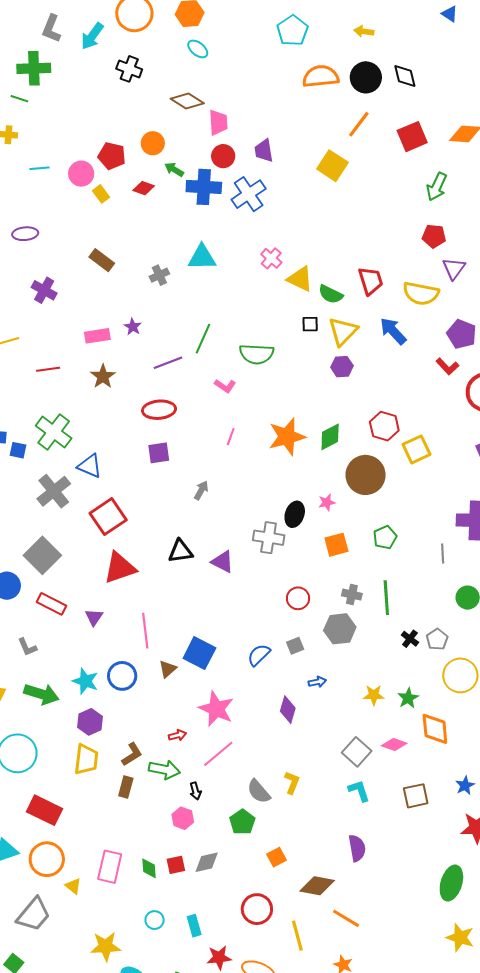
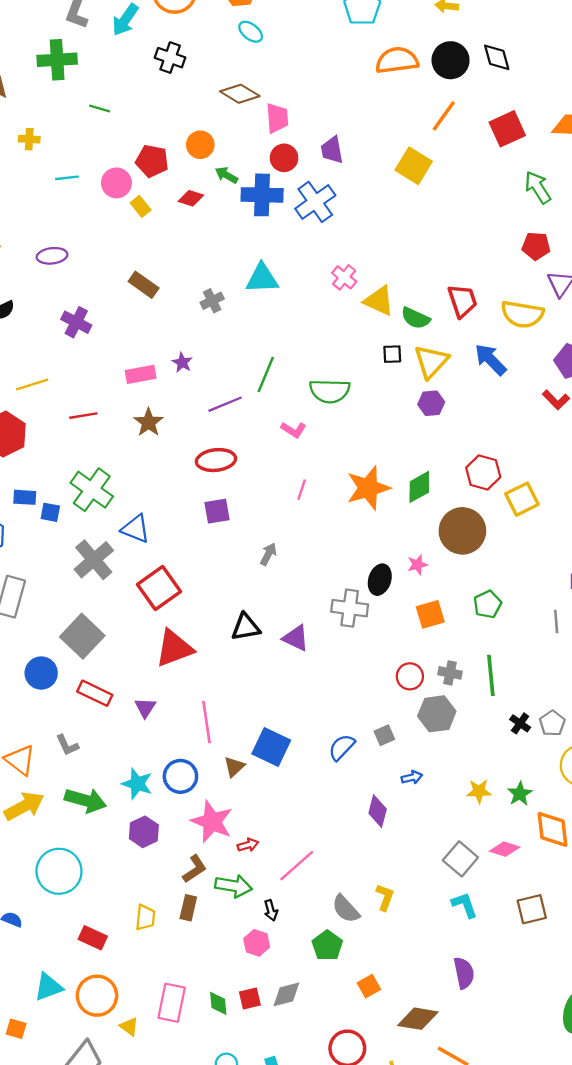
green line: (19, 99) -> (100, 109), moved
green arrow: (437, 187) -> (538, 187), turned 124
red circle: (298, 598) -> (410, 676), moved
pink star: (216, 709) -> (212, 822), moved
yellow trapezoid: (86, 759) -> (145, 917), moved, size x0.7
red rectangle: (45, 810) -> (93, 938), size x0.7

